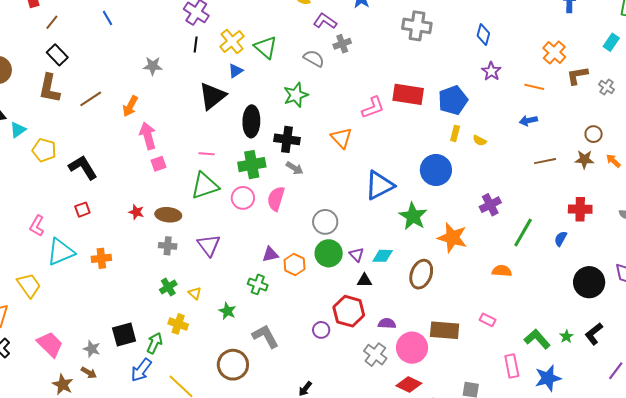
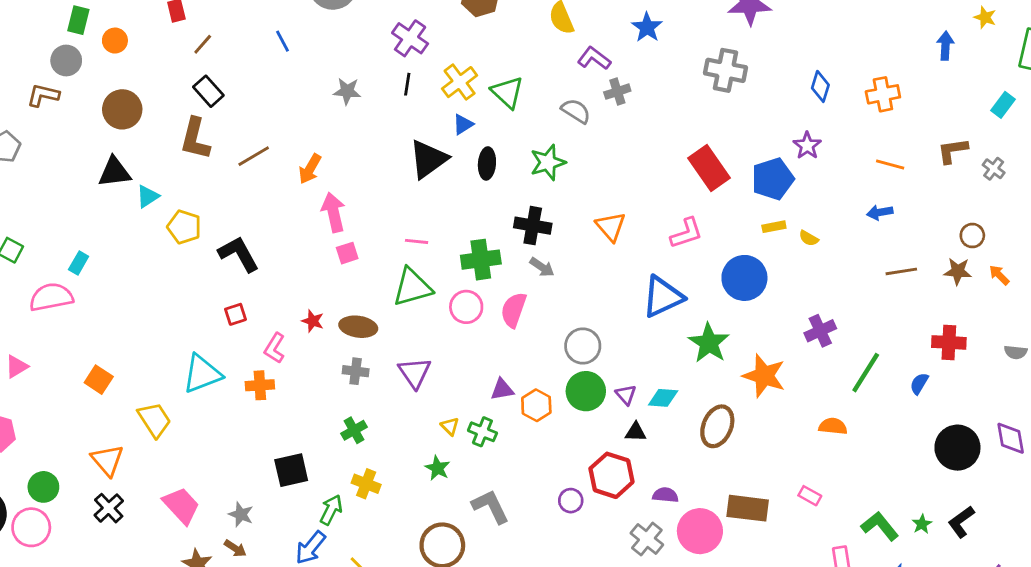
orange cross: (554, 52) -> (883, 94), moved, turned 35
gray star: (153, 66) -> (347, 91), moved
purple star: (491, 71) -> (807, 146), moved
red rectangle: (408, 94) -> (709, 168), turned 44
pink L-shape: (373, 108) -> (686, 233), moved
black ellipse: (251, 121) -> (487, 163), moved, size x0.7
yellow rectangle: (455, 133) -> (774, 227), turned 63
pink L-shape: (37, 226) -> (275, 348), moved
yellow triangle: (195, 293) -> (450, 426), moved
black square: (124, 334) -> (291, 470), moved

